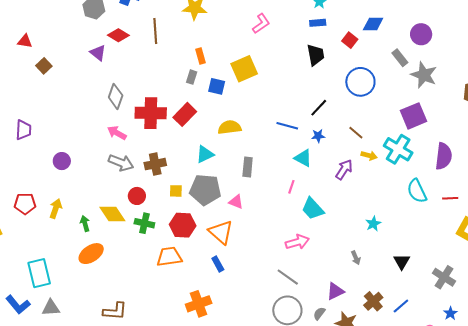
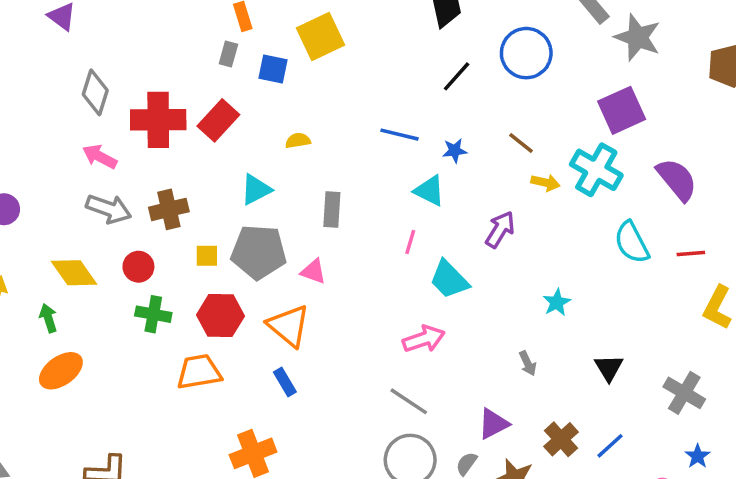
black line: (319, 108) -> (457, 76), moved
yellow semicircle: (230, 127) -> (298, 141), size x0.6
purple semicircle: (444, 156) -> (677, 179), turned -44
purple arrow: (344, 169) -> (500, 229), moved
yellow diamond: (112, 214) -> (74, 273), moved

